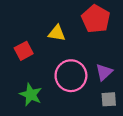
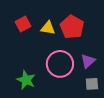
red pentagon: (96, 19) -> (72, 27), moved
red square: (24, 51) -> (23, 24), moved

